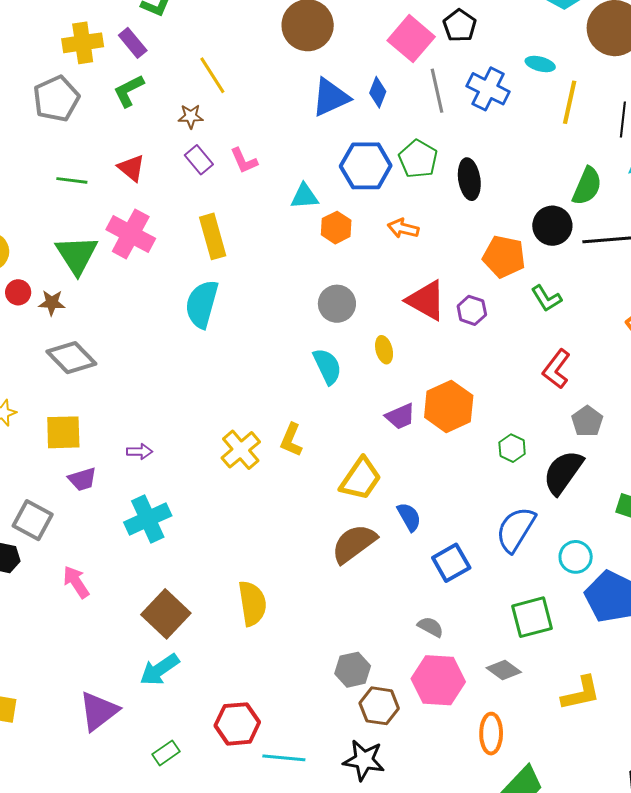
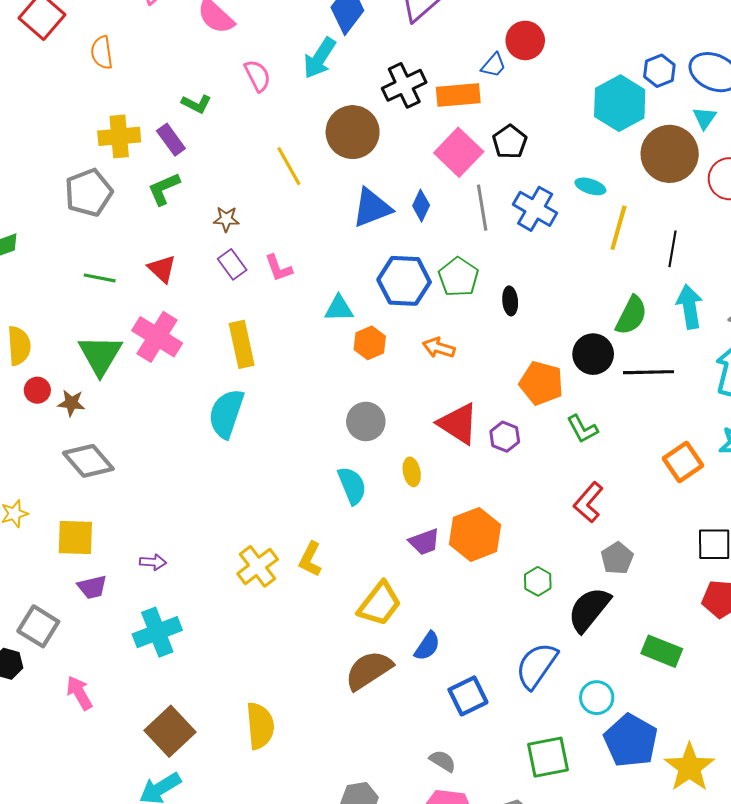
yellow line: (212, 75) -> (289, 166), moved
black ellipse: (469, 179) -> (510, 301), size x0.7
blue semicircle: (409, 517) -> (427, 646), turned 60

